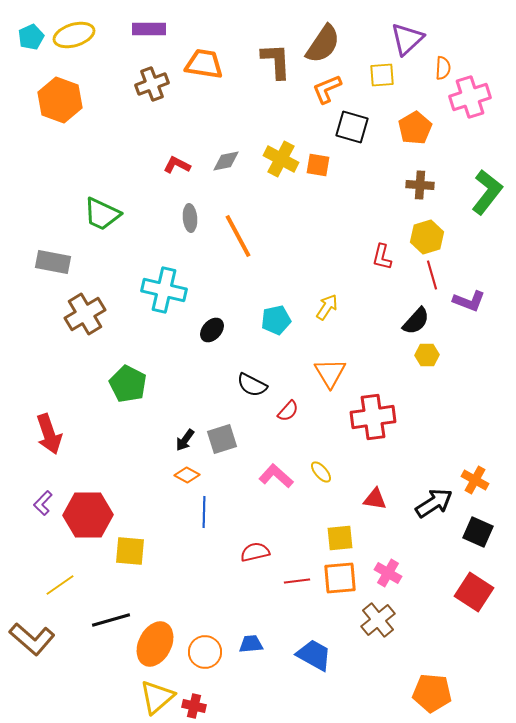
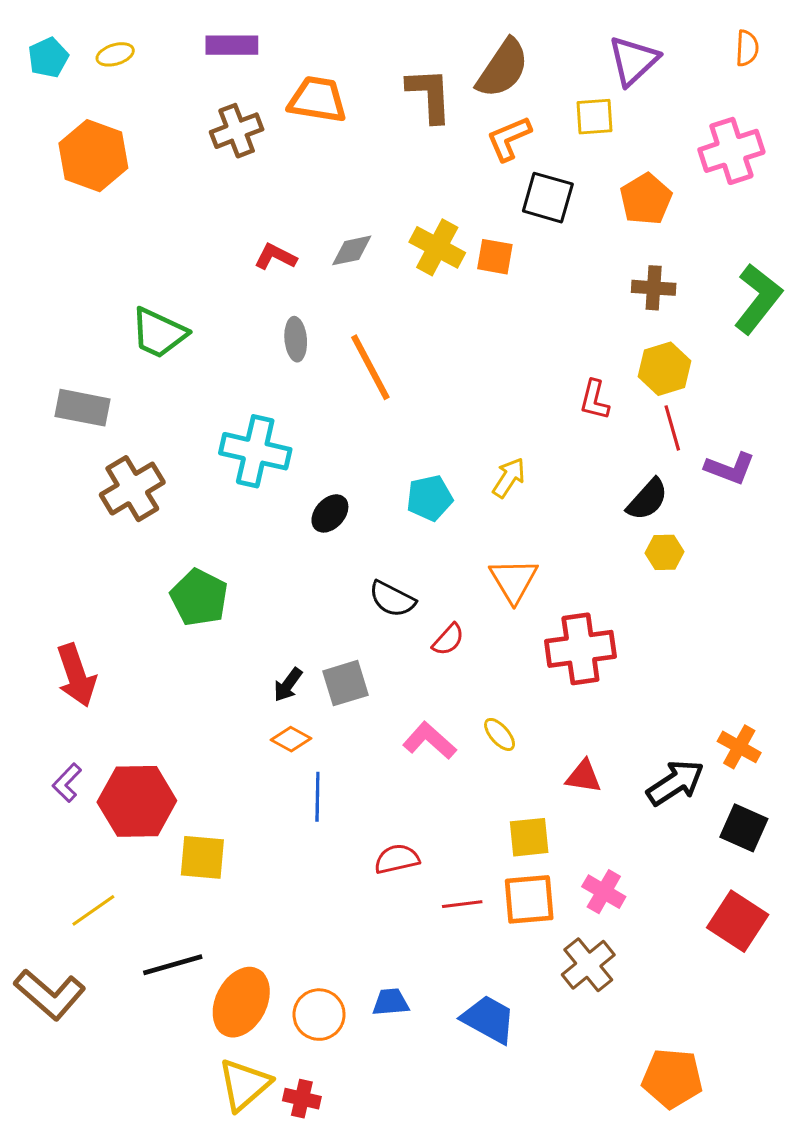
yellow ellipse: (74, 35) -> (115, 54), size x0.6
orange semicircle: (443, 68) -> (747, 48), moved

